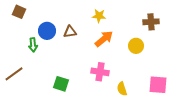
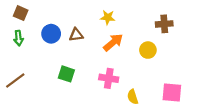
green arrow: (33, 45) -> (18, 38), moved
green square: (61, 84) -> (66, 74), moved

